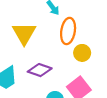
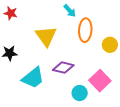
yellow circle: (82, 53) -> (110, 45), moved

